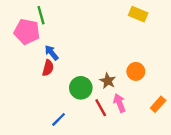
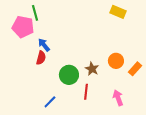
pink arrow: (119, 103) -> (118, 98), moved
orange rectangle: (158, 104) -> (135, 69), moved
red line: (101, 108) -> (86, 92), turned 35

